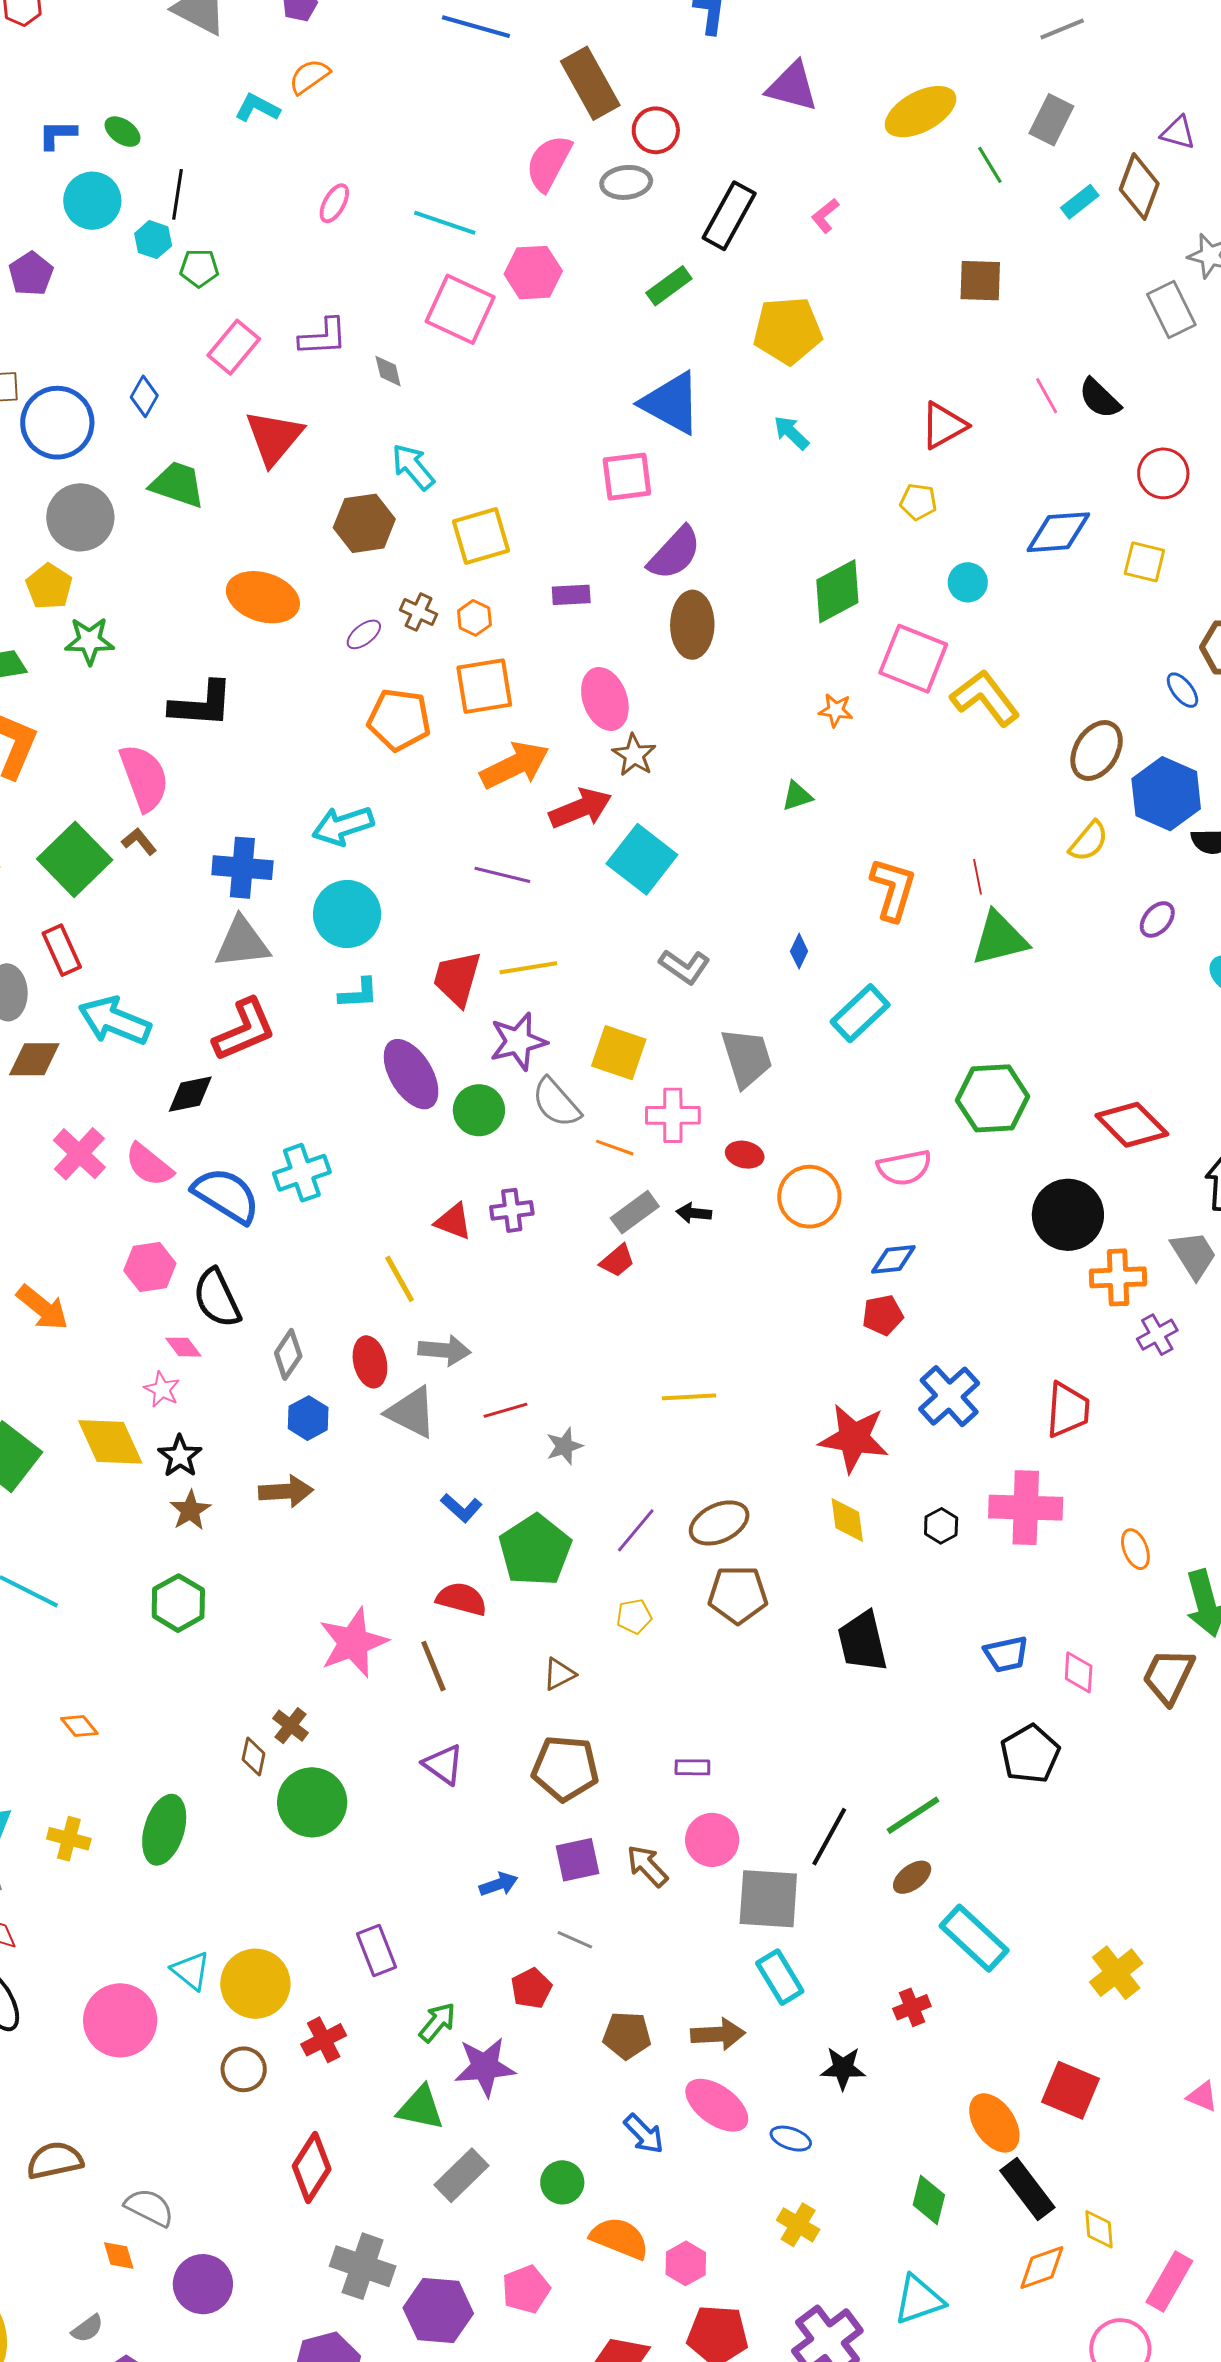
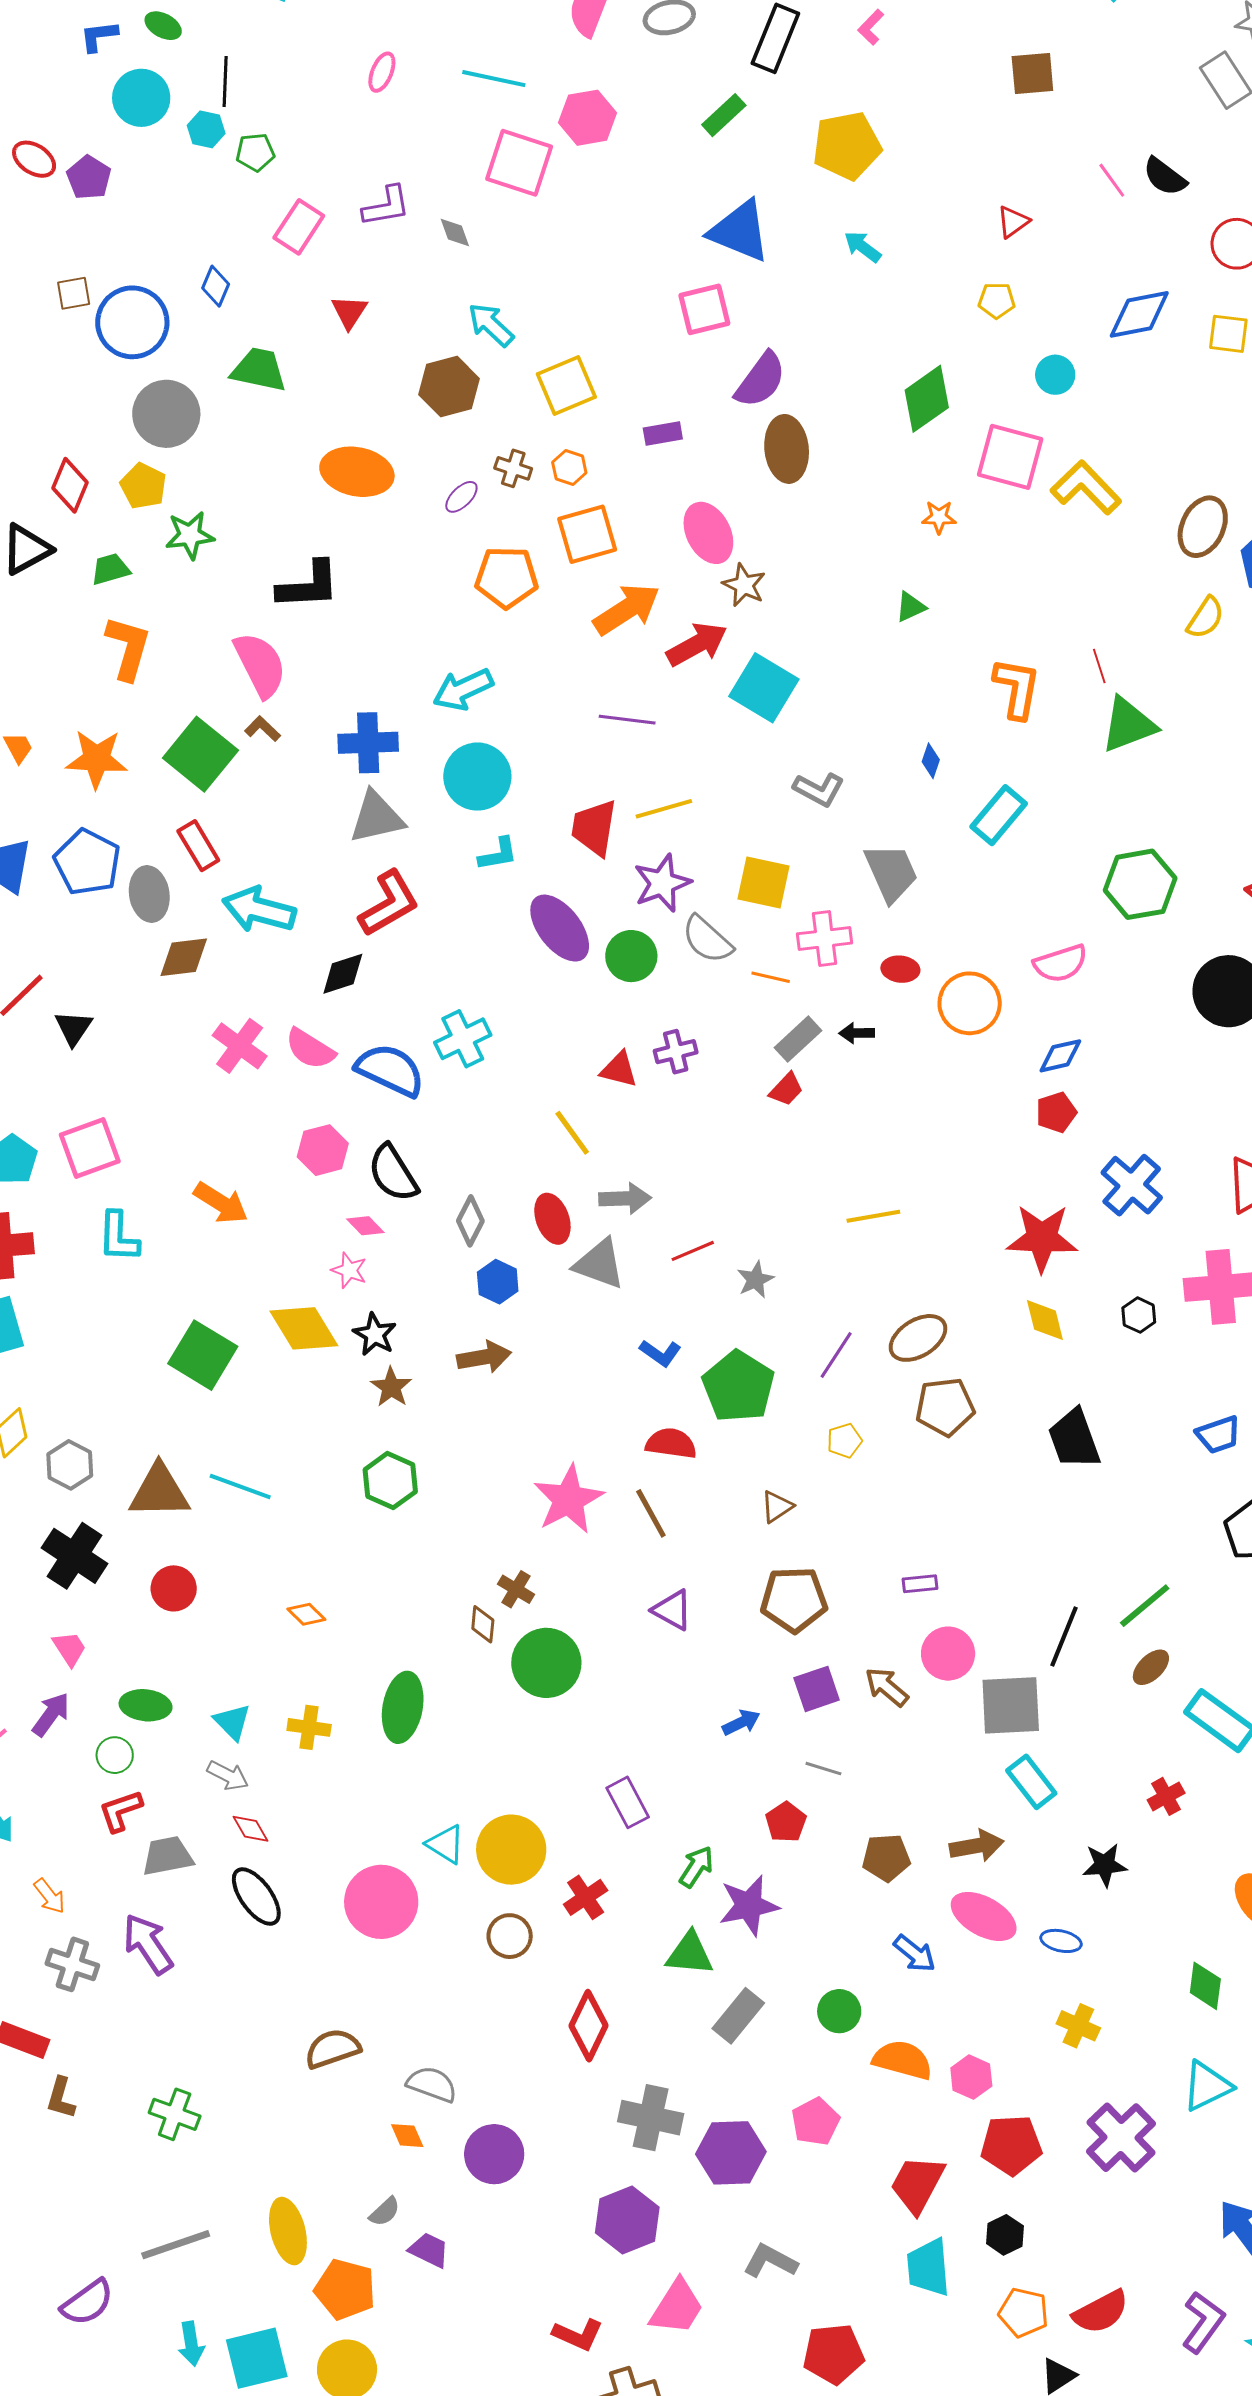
red triangle: (944, 426) -> (1013, 222), size x0.7
red triangle: (274, 437) -> (349, 312), size x0.6

